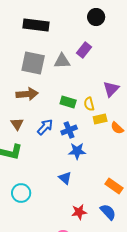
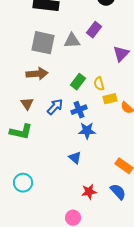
purple triangle: (111, 89) -> (121, 54), moved
green rectangle: (68, 102) -> (78, 82), turned -70
cyan circle: (21, 193) -> (23, 183), moved

